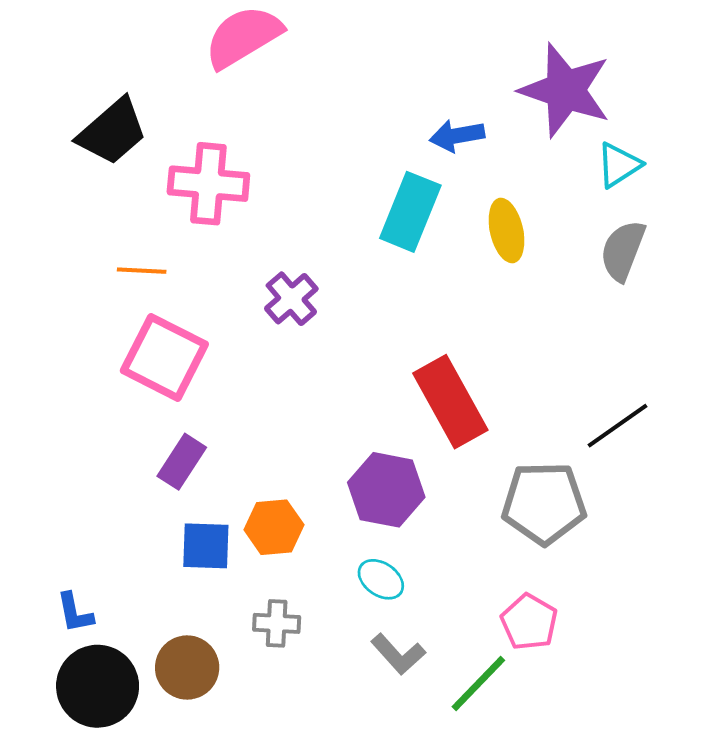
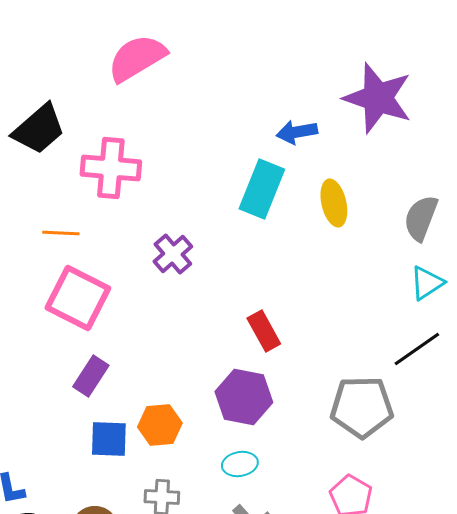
cyan triangle: (619, 165) -> (427, 283), moved
red rectangle: (450, 402) -> (264, 331), moved, size x0.6
cyan ellipse: (381, 579) -> (240, 464), turned -44

